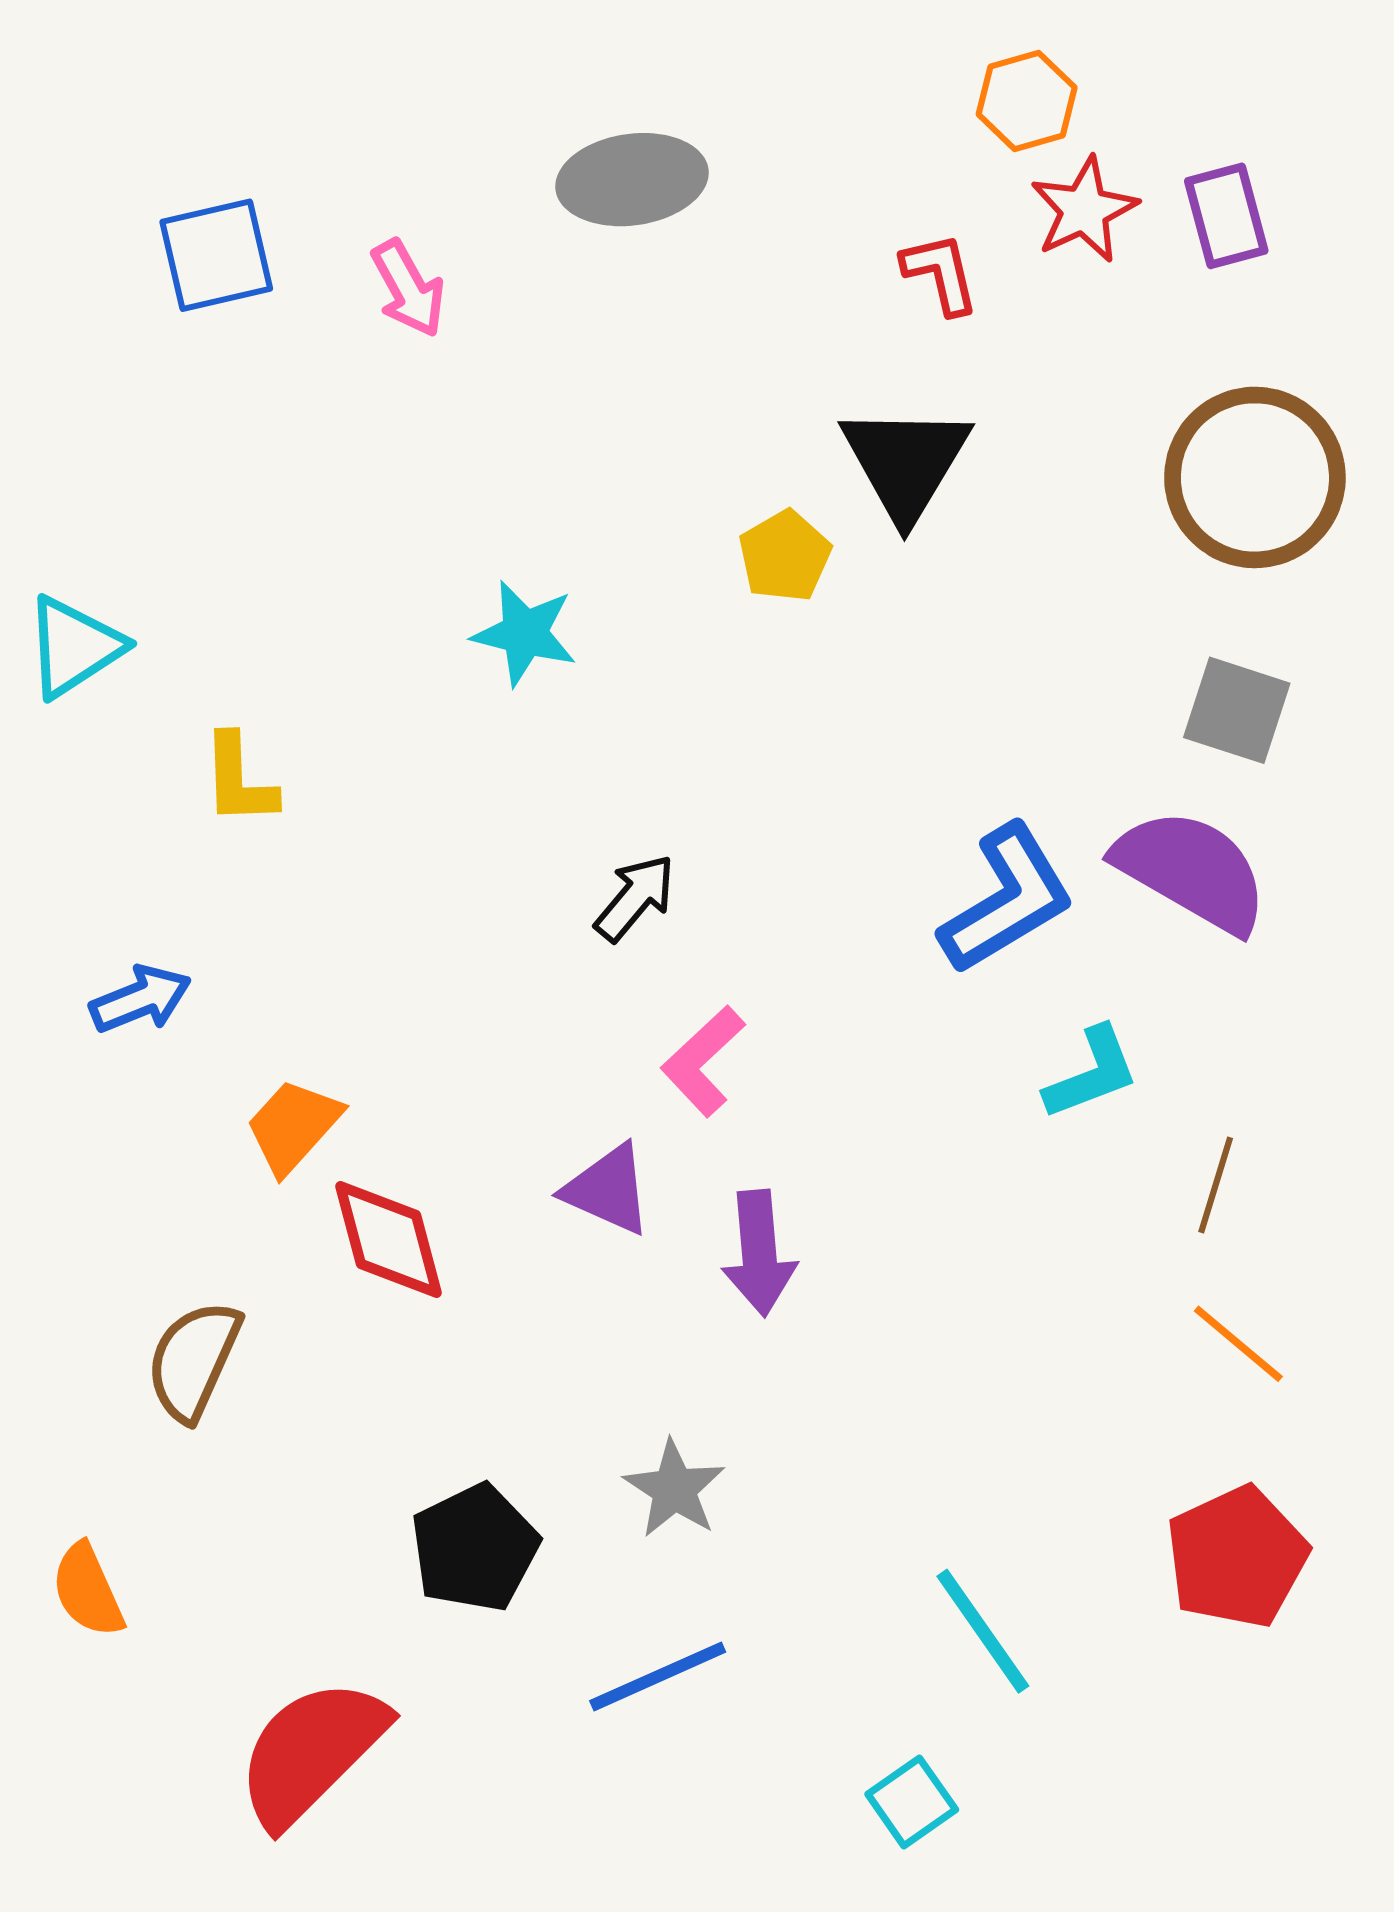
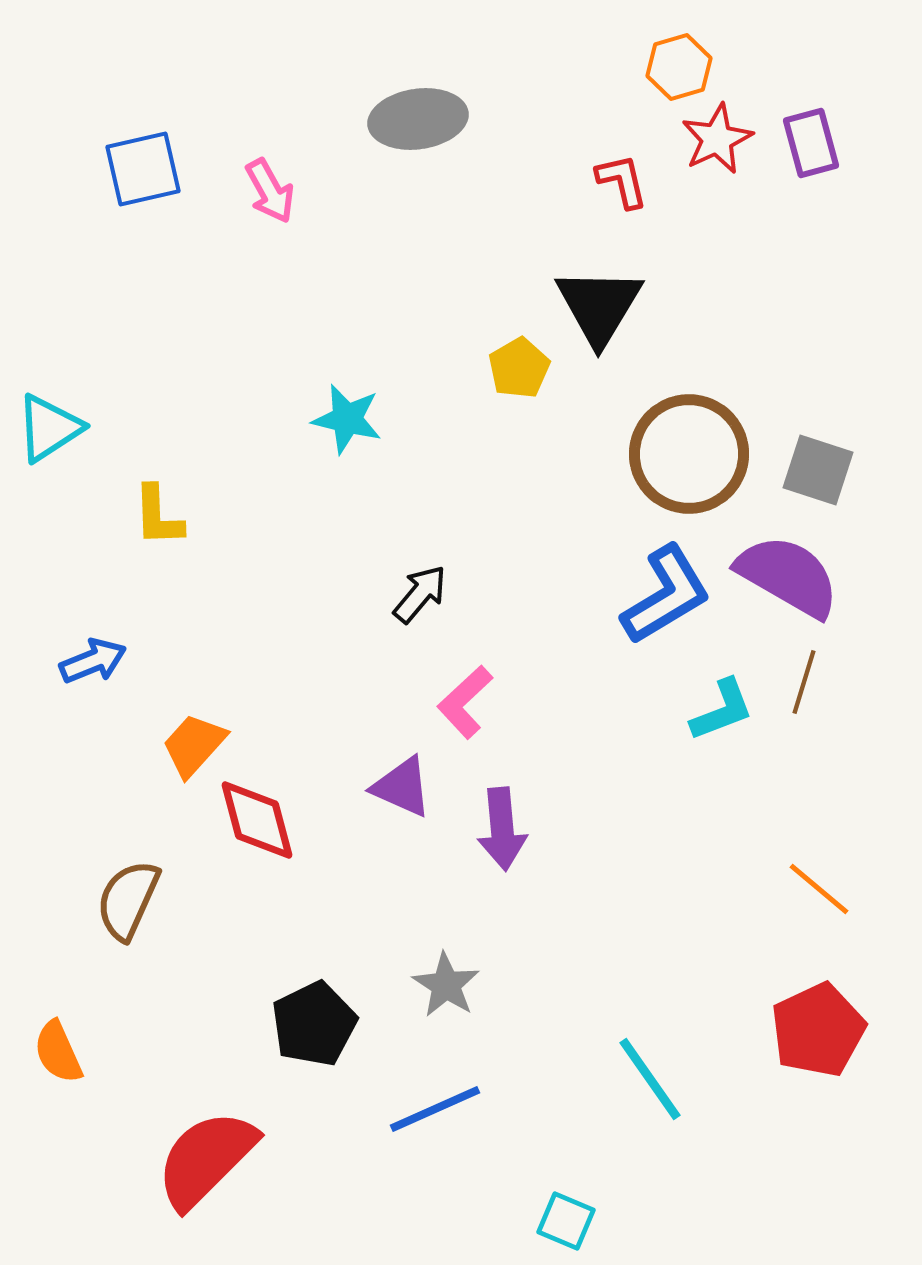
brown circle: (1255, 477) -> (689, 454), moved
brown line: (1216, 1185) -> (804, 682), moved
cyan square: (912, 1802) -> (566, 1221), moved, turned -32

